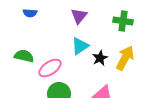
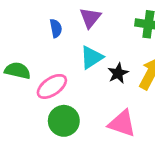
blue semicircle: (30, 13) -> (56, 28), moved, turned -104

